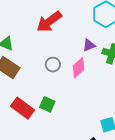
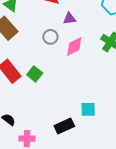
purple triangle: (89, 45) -> (69, 19), moved

